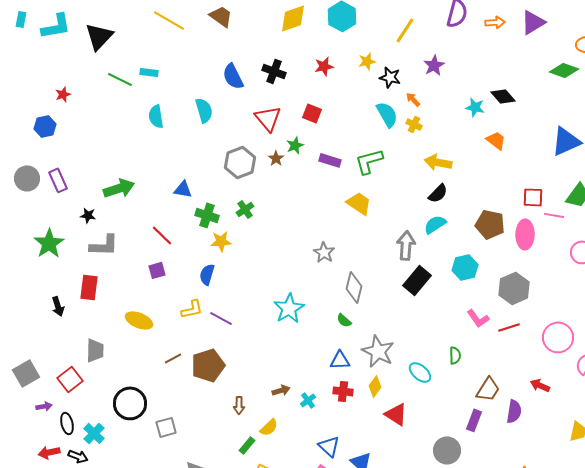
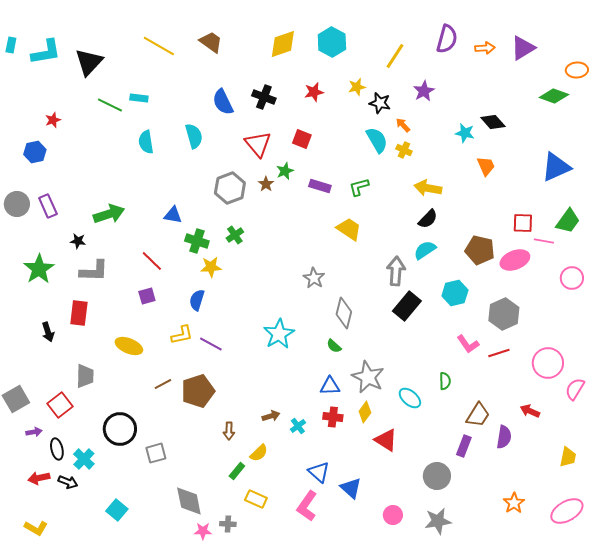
orange trapezoid: (496, 140) -> (486, 166), turned 30
green L-shape: (369, 161) -> (359, 187), size x0.7
pink ellipse: (525, 234) -> (515, 260), turned 68

